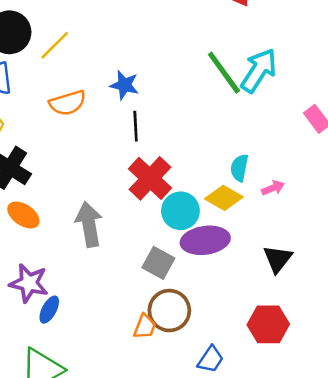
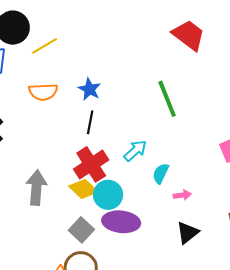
cyan arrow: (259, 70) -> (135, 151), moved, size x0.7
yellow diamond: (224, 198) -> (83, 189), moved
black triangle: (278, 259) -> (188, 233), moved

